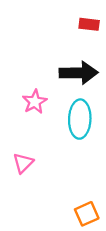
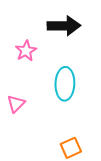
cyan ellipse: (80, 119) -> (65, 84), moved

